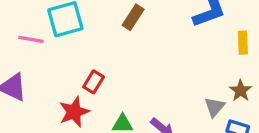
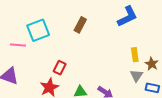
yellow rectangle: (243, 43) -> (135, 55), moved

